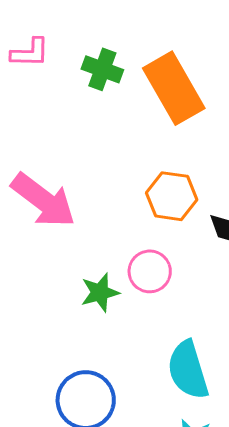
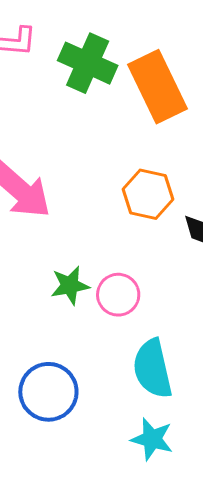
green cross: (102, 69) -> (88, 63), size x1.4
pink circle: (150, 271) -> (118, 295), moved

